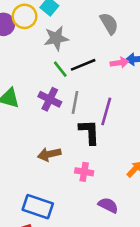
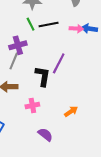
purple cross: (50, 99) -> (18, 45), turned 36
gray line: (75, 102) -> (14, 61), moved
pink cross: (84, 172) -> (32, 106), turned -32

